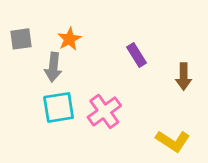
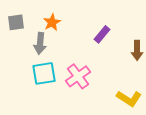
purple rectangle: (137, 55) -> (102, 34), turned 72

